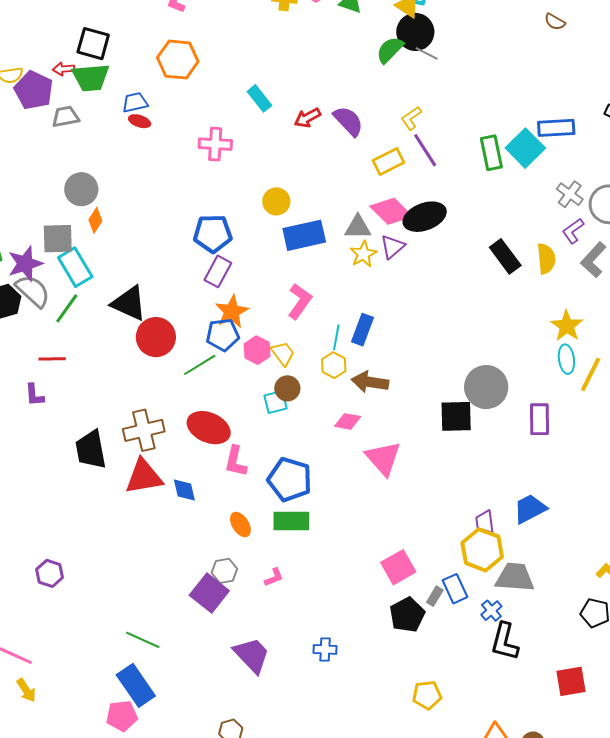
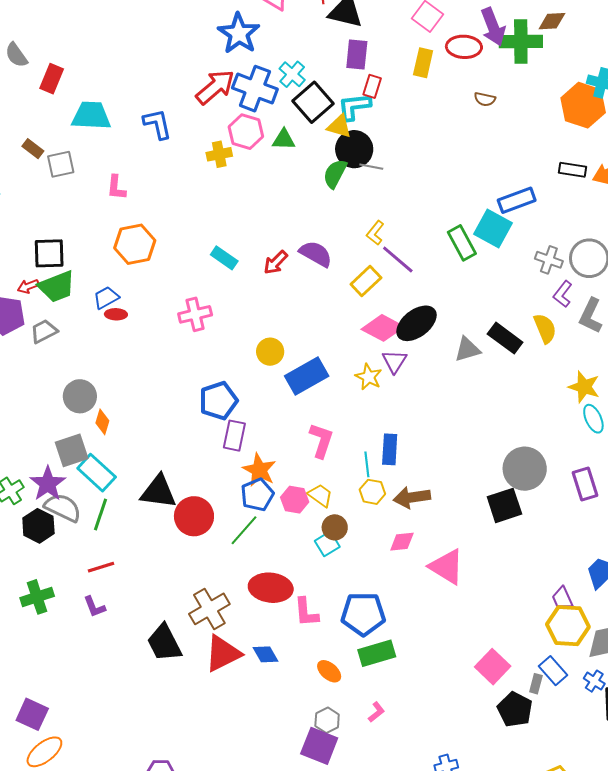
gray triangle: (358, 227) -> (467, 349), moved

